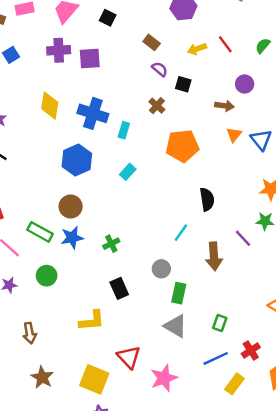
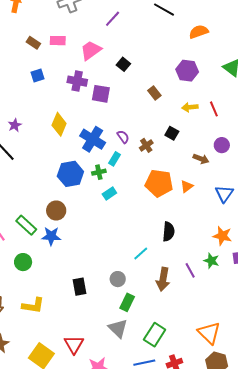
purple semicircle: (160, 69) -> (123, 137), moved
orange triangle: (234, 135) -> (187, 186), moved
green cross: (111, 244) -> (99, 172), moved
yellow L-shape: (92, 321) -> (33, 305), moved
green rectangle: (220, 323) -> (155, 335), size x1.6

